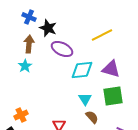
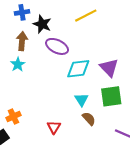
blue cross: (29, 17) -> (22, 12), turned -32
yellow line: (102, 35) -> (86, 16), moved
purple triangle: (111, 69) -> (109, 68), turned 30

